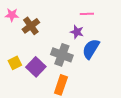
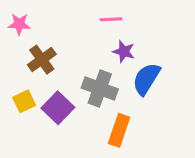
pink line: (87, 14) -> (111, 19), moved
brown cross: (31, 26) -> (42, 60), moved
orange rectangle: (61, 85) -> (119, 130), moved

